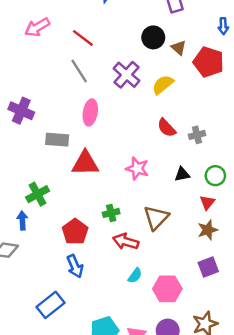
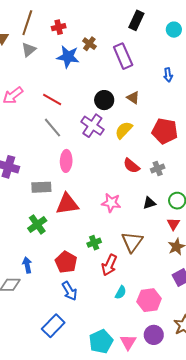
black circle: (153, 37) -> (104, 100), moved
red pentagon: (209, 62) -> (165, 131), moved
green cross: (38, 194) -> (37, 224), moved
blue arrow: (22, 220) -> (27, 265), moved
red arrow: (126, 241) -> (109, 265), turned -75

